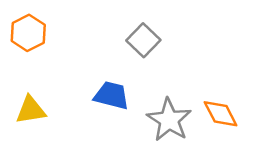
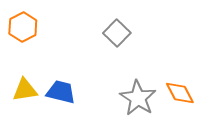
blue trapezoid: (111, 95) -> (61, 92), moved

